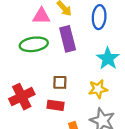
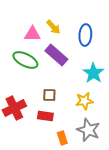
purple rectangle: (68, 39) -> (56, 55), turned -35
green ellipse: (34, 44) -> (25, 60), turned 35

